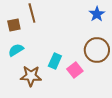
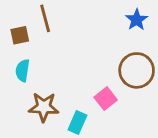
cyan semicircle: (16, 50) -> (23, 70), turned -49
cyan rectangle: (55, 61) -> (77, 123), moved

